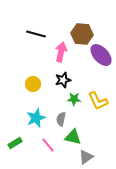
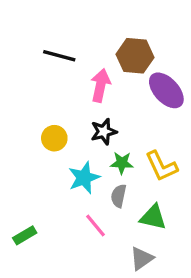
cyan star: (36, 118) -> (84, 178), moved
gray semicircle: (61, 119) -> (119, 196), moved
green triangle: (73, 137) -> (153, 217), moved
pink line: (48, 145) -> (96, 225), moved

